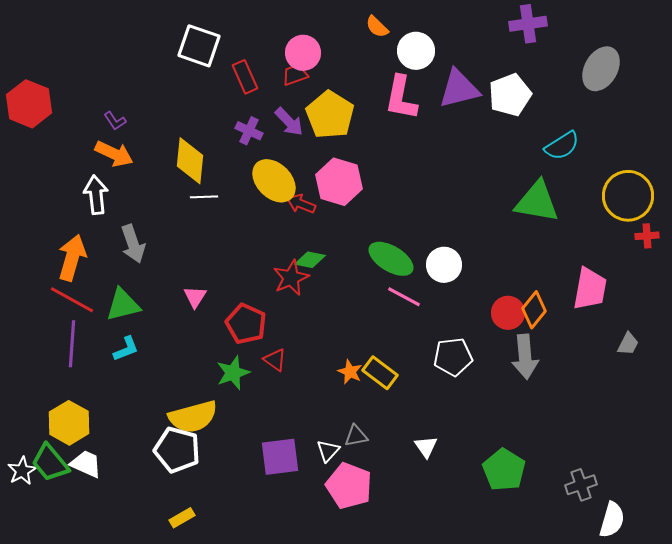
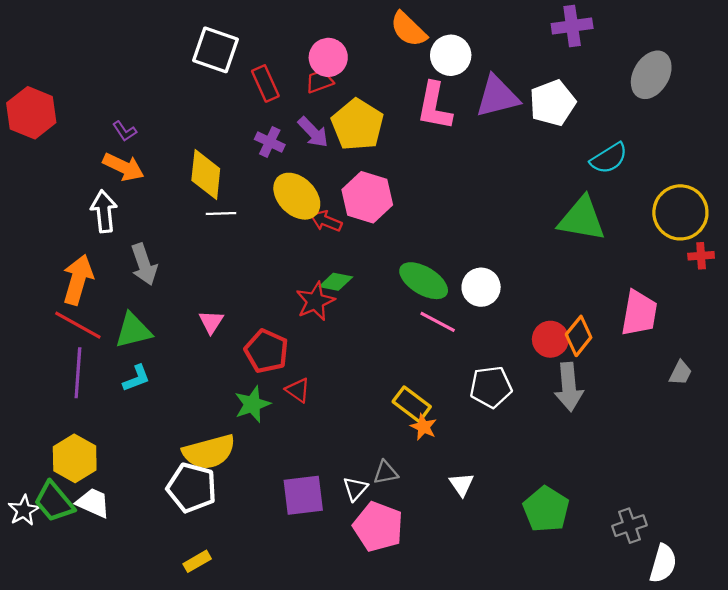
orange semicircle: (377, 27) -> (408, 29), size x1.5
orange star: (350, 372) -> (424, 427), moved

